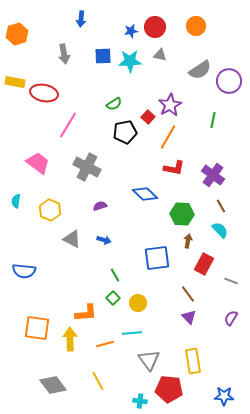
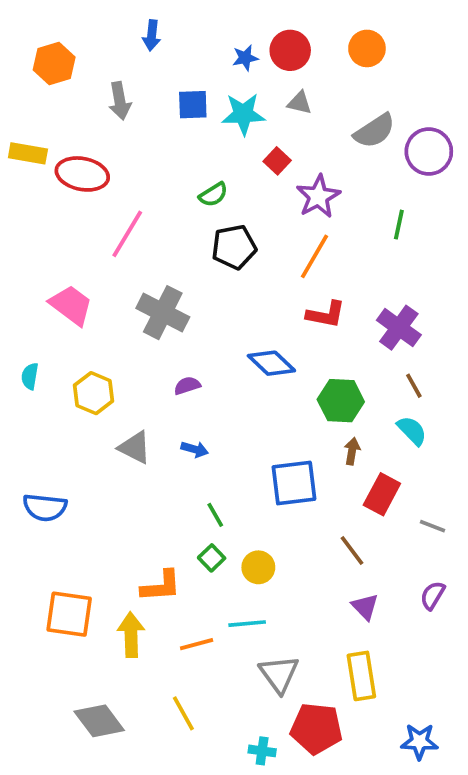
orange hexagon: (17, 34) -> (54, 63), moved
red square: (148, 117) -> (277, 161), moved
purple triangle: (189, 317) -> (365, 607), moved

